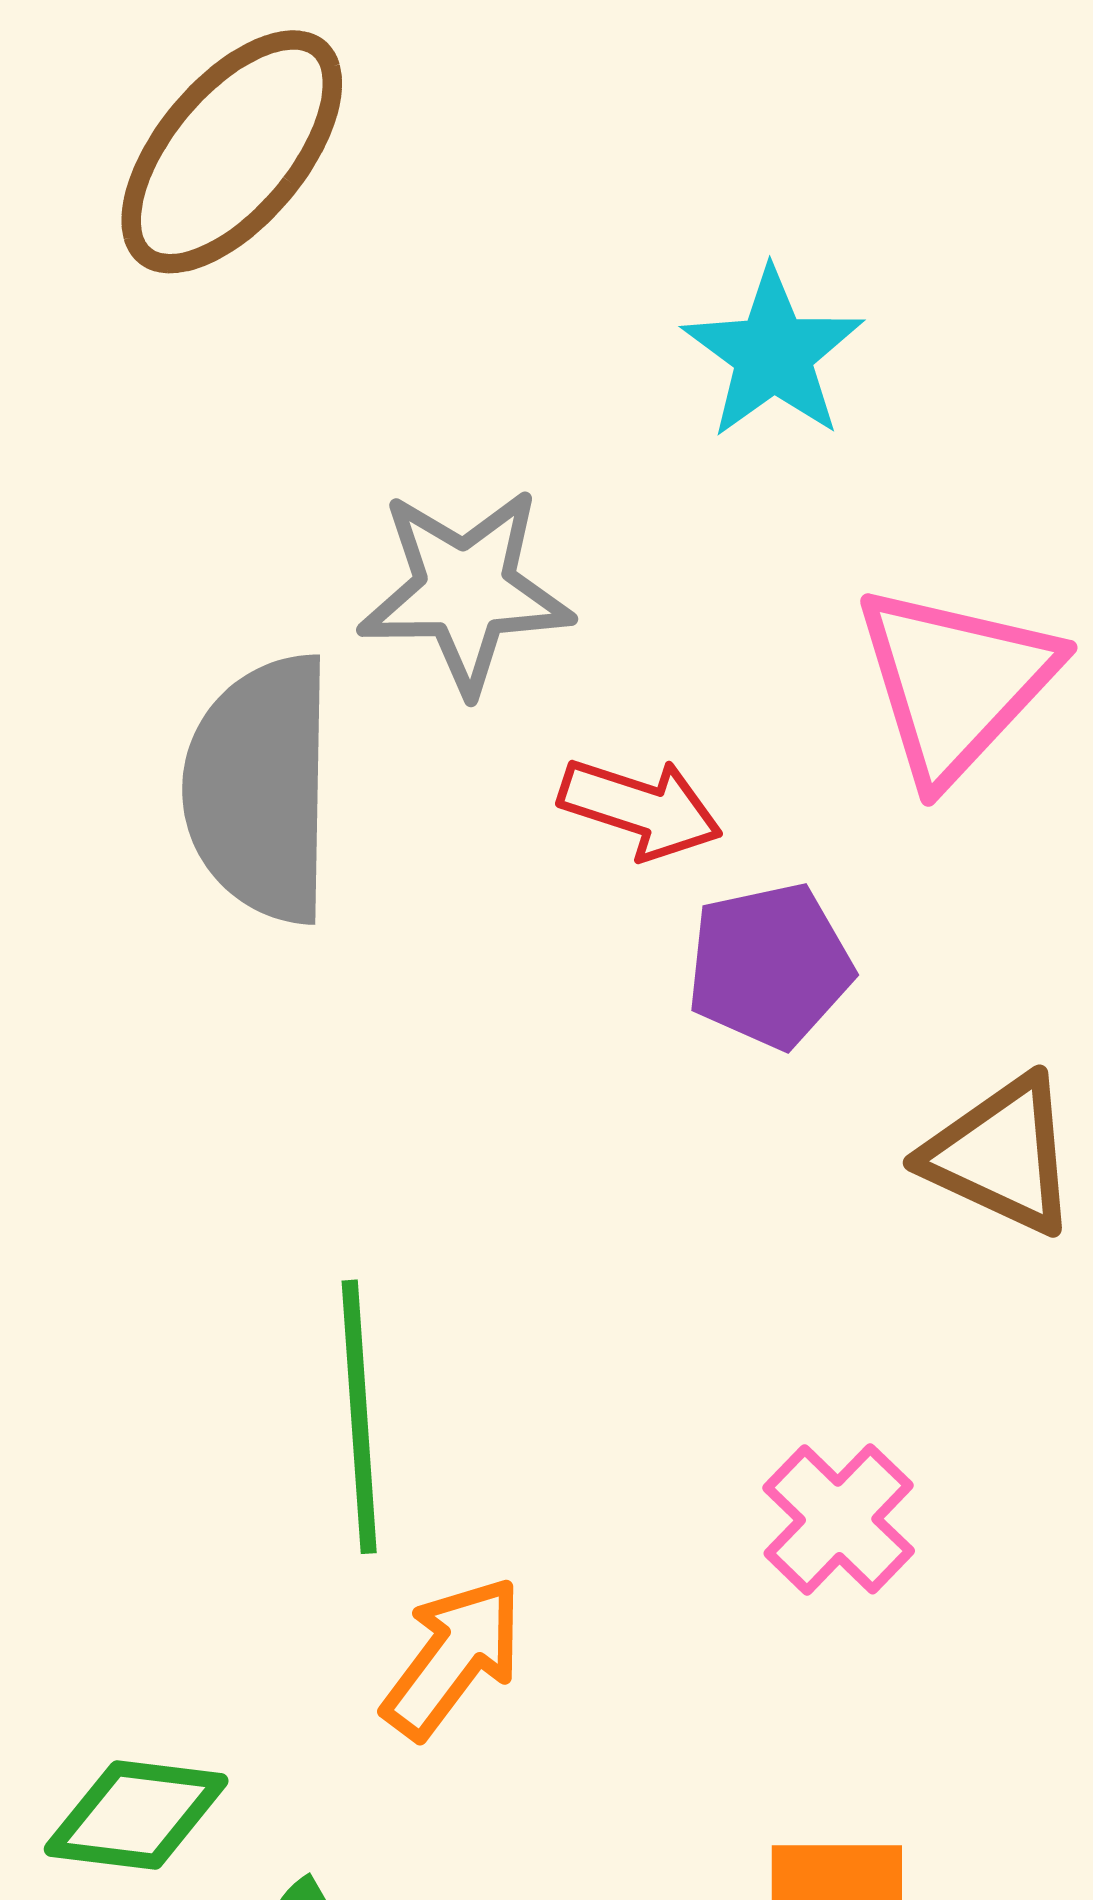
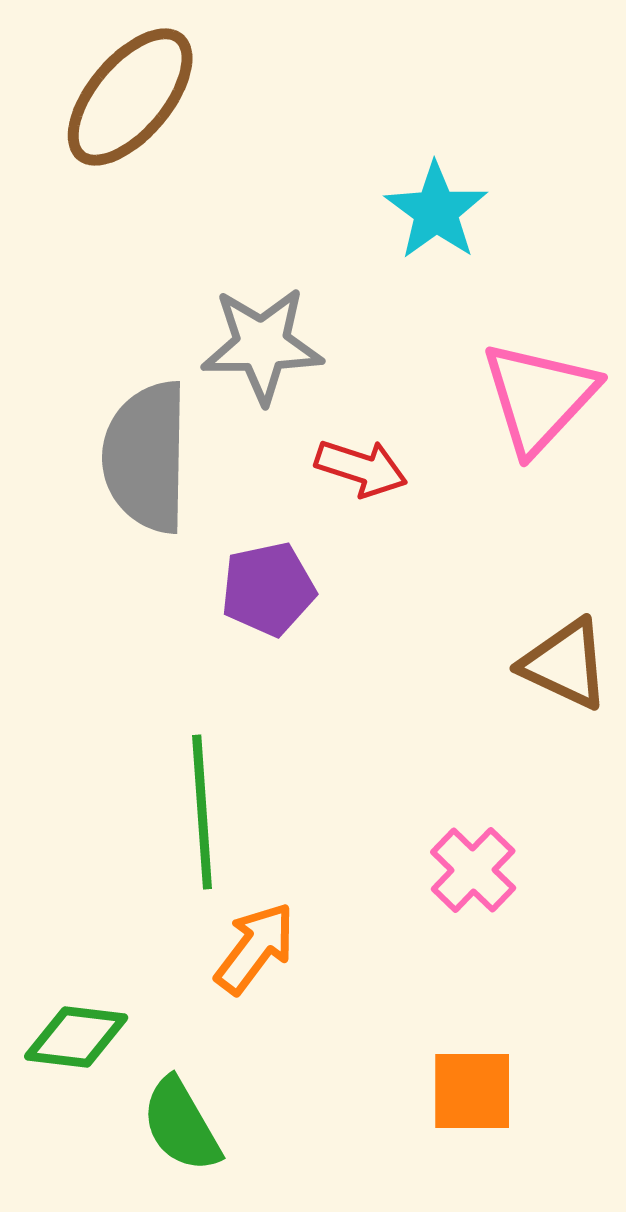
purple pentagon: (770, 966) -> (268, 589), moved

